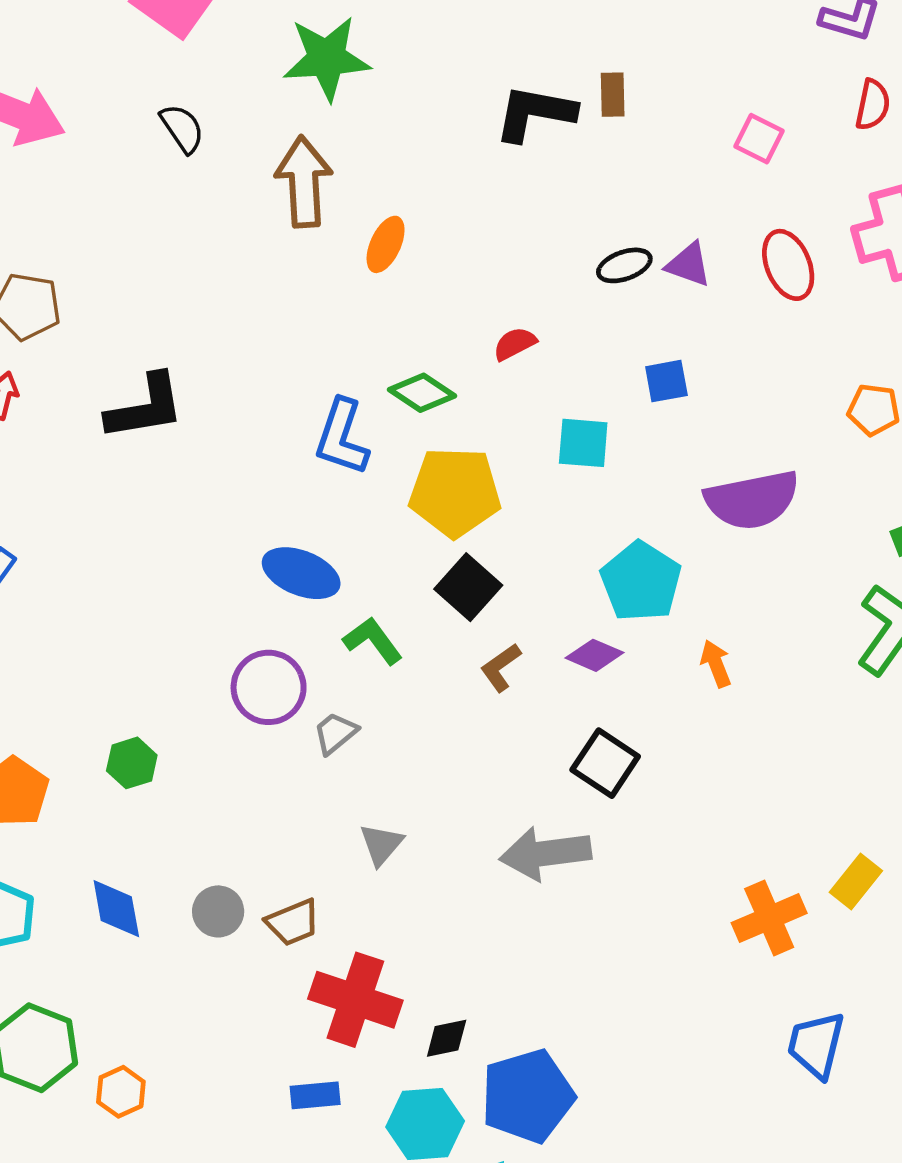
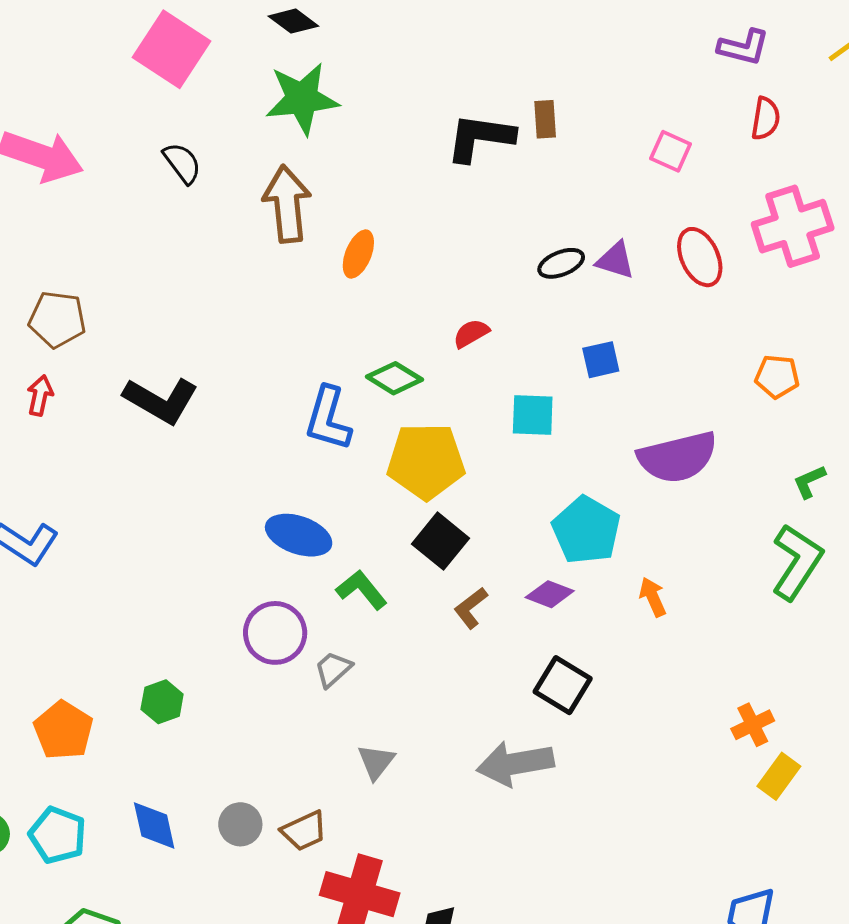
black L-shape: (145, 407) -> (161, 400), turned 42
orange cross: (769, 918) -> (753, 725), moved, size x0.7

